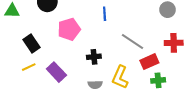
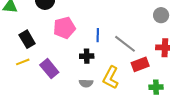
blue line: (105, 14) -> (98, 35), moved
green cross: (158, 80) -> (156, 87), moved

